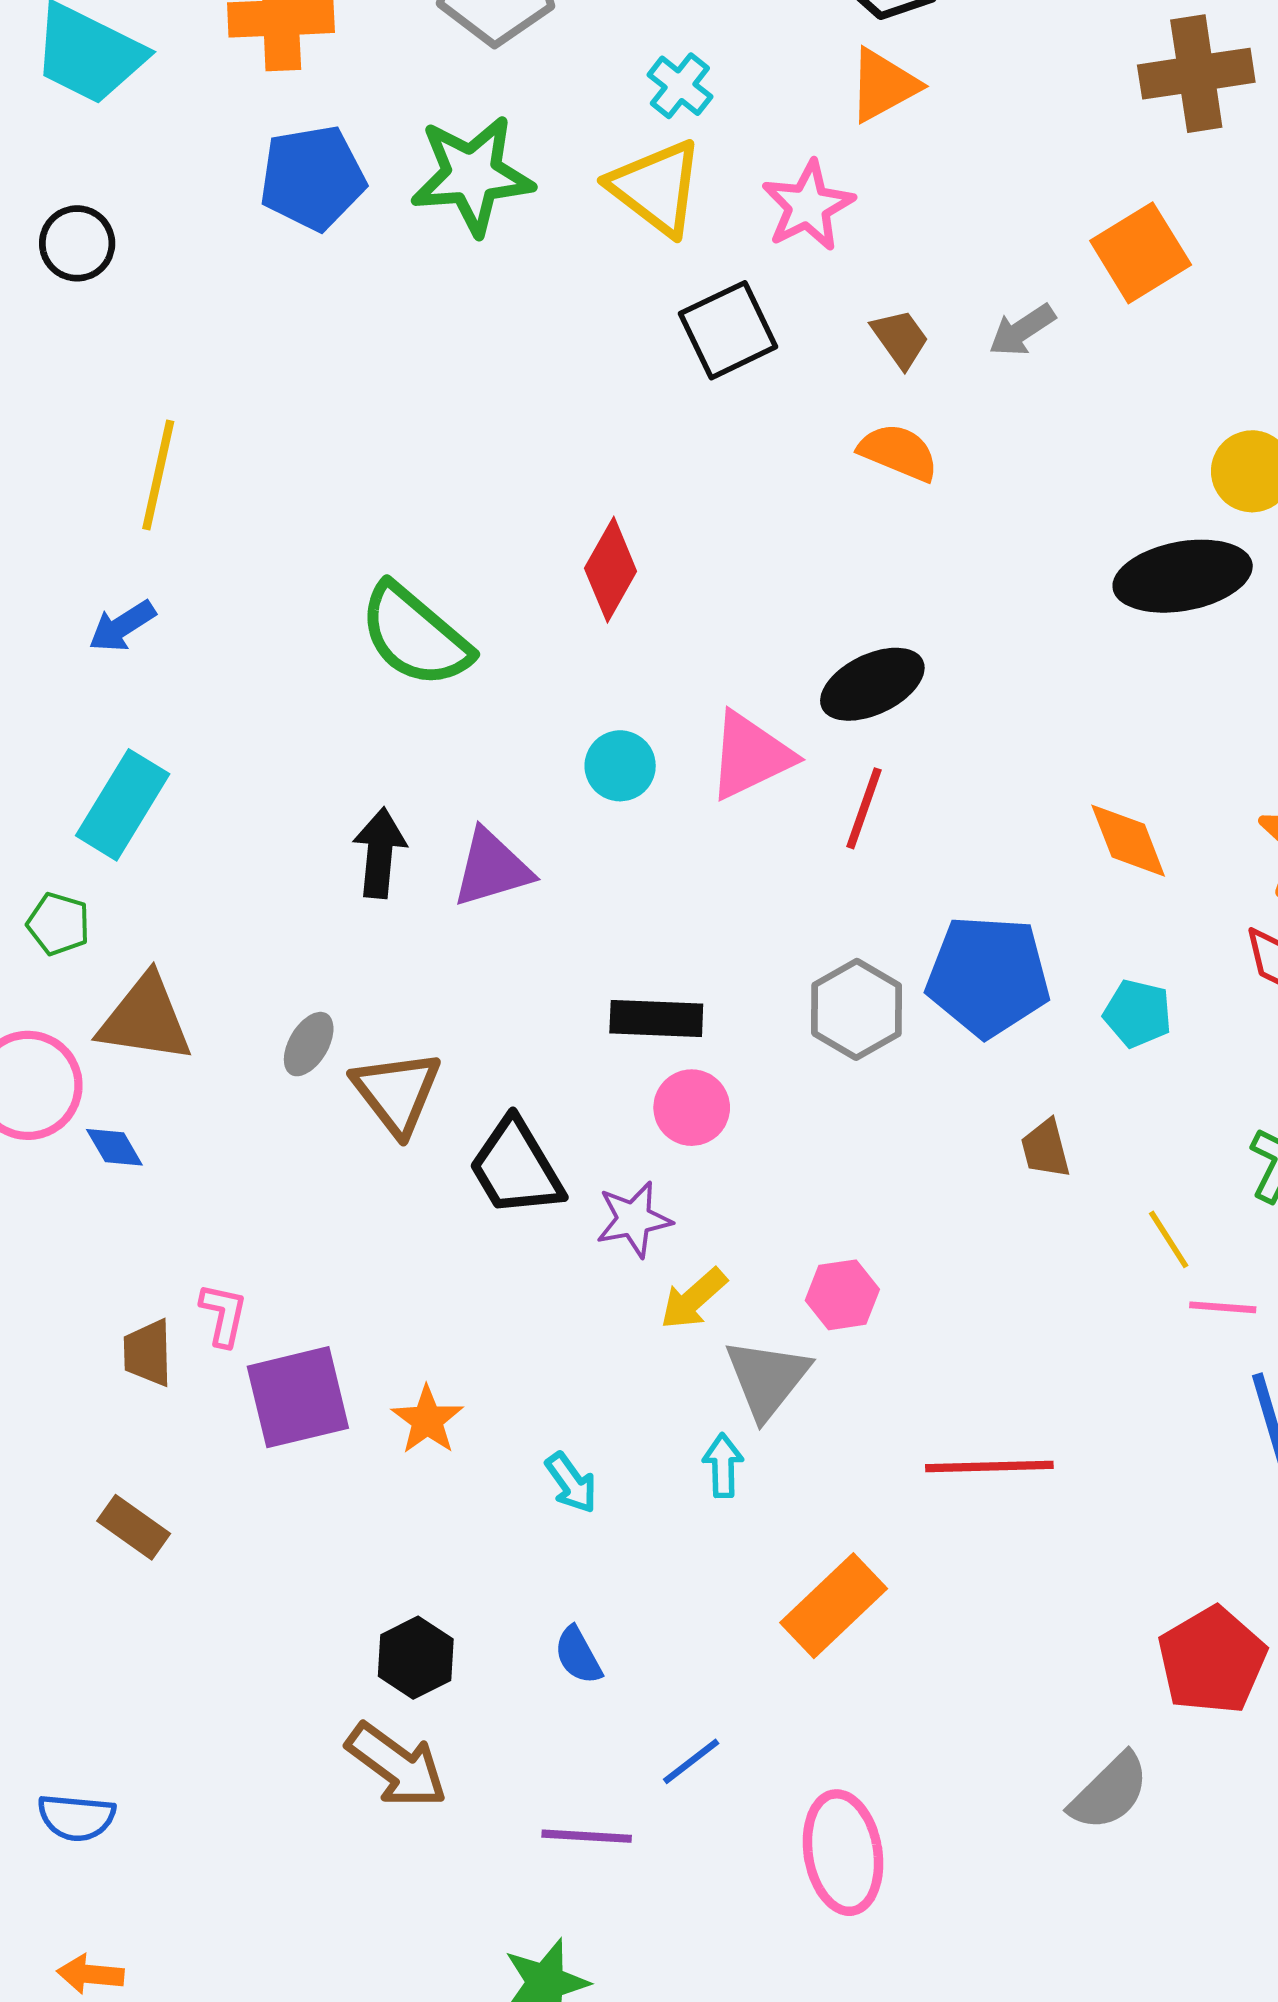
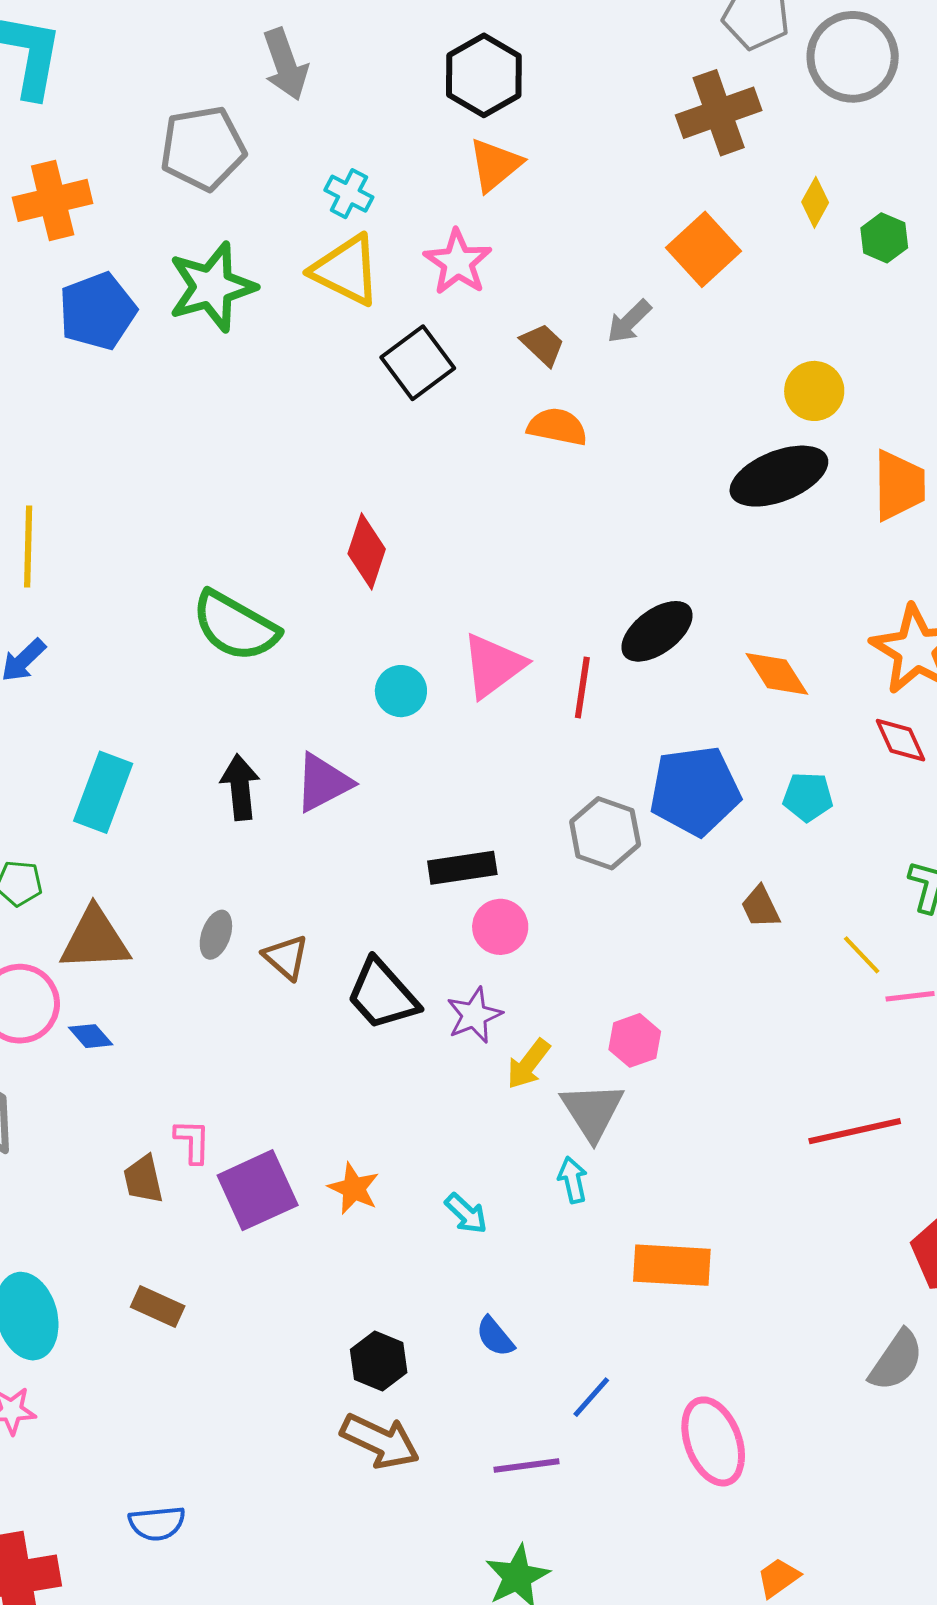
black ellipse: (872, 684) -> (657, 631), moved
cyan rectangle: (123, 805) -> (103, 792), moved
brown triangle: (397, 1092) -> (286, 957), size x0.7
red line: (989, 1467) -> (855, 1131), moved
orange rectangle: (834, 1606) -> (672, 1265), turned 58

